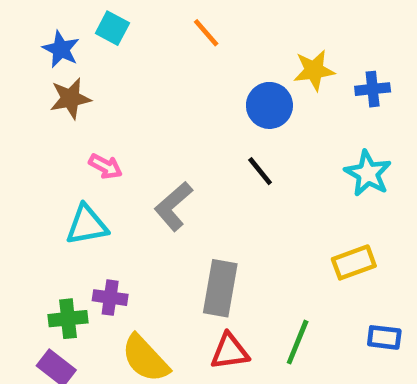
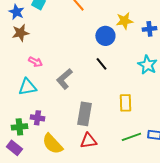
yellow rectangle: (354, 262) -> (125, 103), moved, turned -72
green line: (298, 342) -> (131, 137), moved, turned 48

